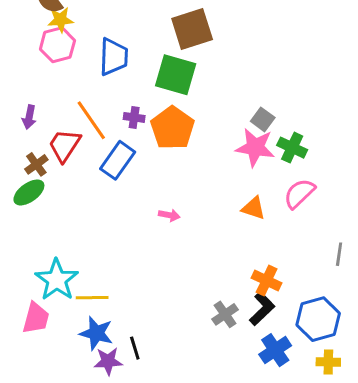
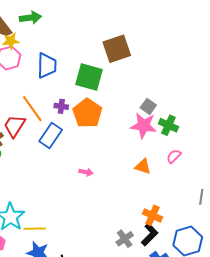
brown square: (192, 29) -> (117, 49), moved
pink semicircle: (299, 193) -> (174, 156), size x0.7

